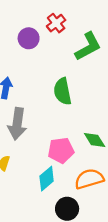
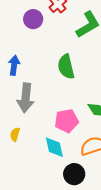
cyan diamond: (47, 179) -> (54, 147), turned -60

